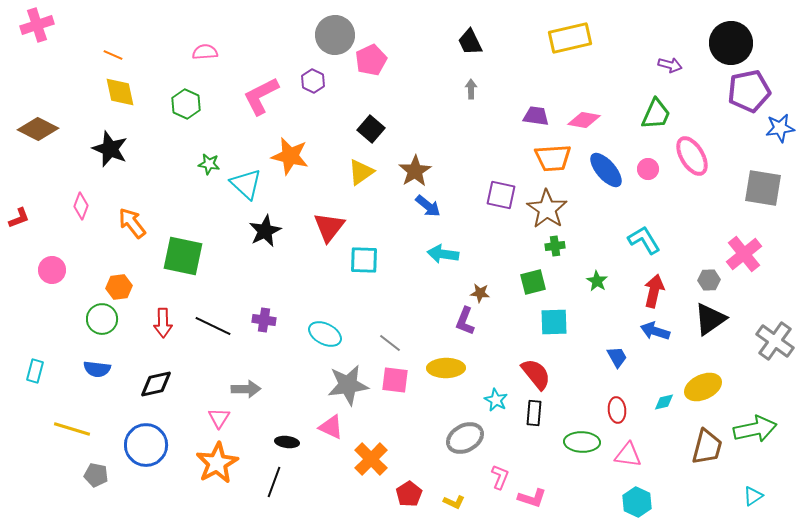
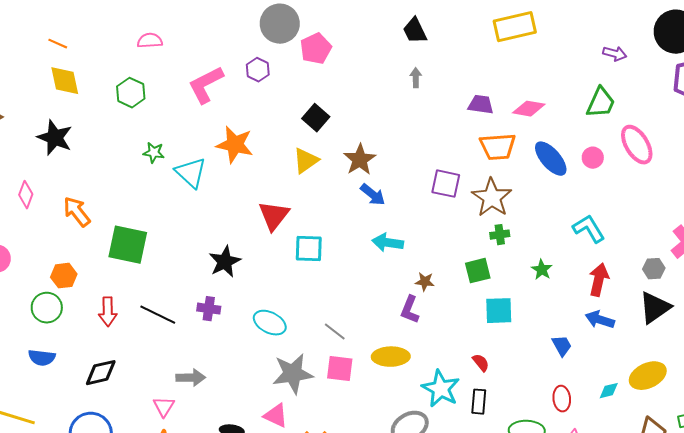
black star: (265, 231) -> (225, 262), moved
red semicircle: (536, 374) -> (481, 363), size x0.6
cyan star: (496, 400) -> (441, 389), size x1.6

